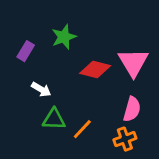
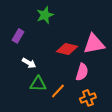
green star: (64, 37) -> (45, 15), moved
pink triangle: (133, 62) -> (94, 44), turned 50
pink semicircle: (132, 109) -> (82, 72), moved

